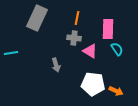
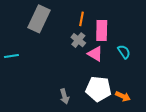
pink rectangle: (108, 29) -> (102, 31), moved
gray cross: (74, 38) -> (78, 40), turned 32
gray arrow: (56, 65) -> (65, 96), moved

